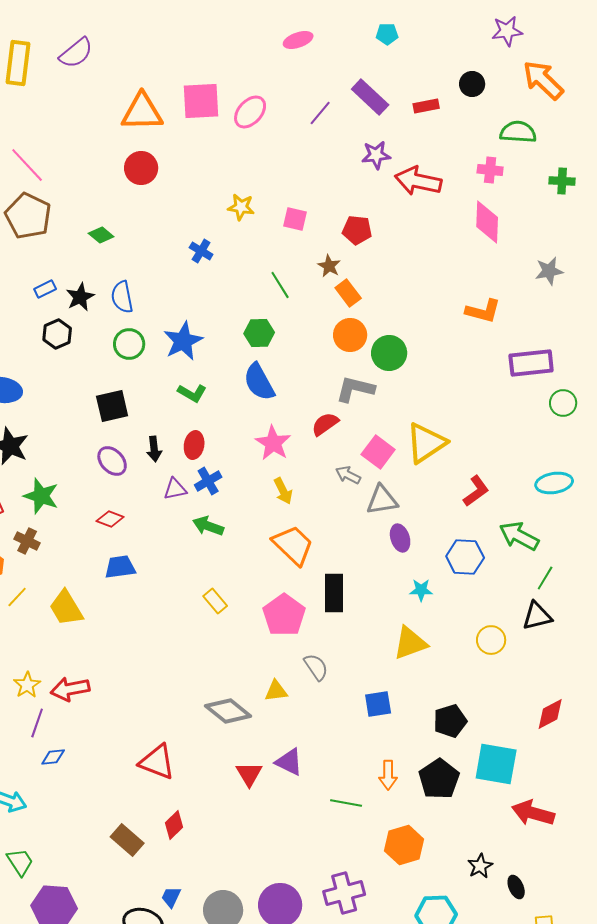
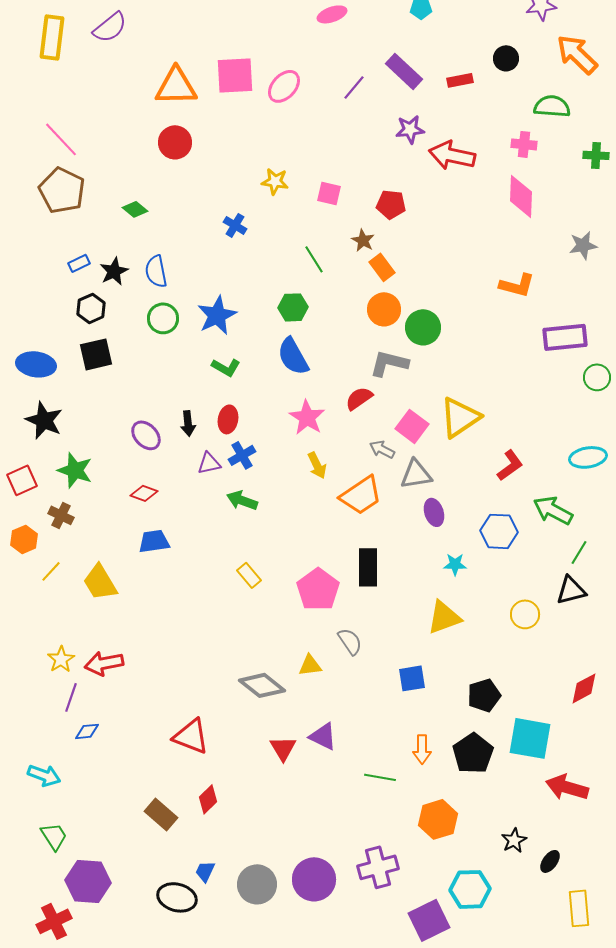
black square: (112, 406) -> (96, 354), moved
orange trapezoid: (293, 545) -> (361, 495), moved, turned 102
black ellipse: (516, 887) -> (550, 861), turned 60

